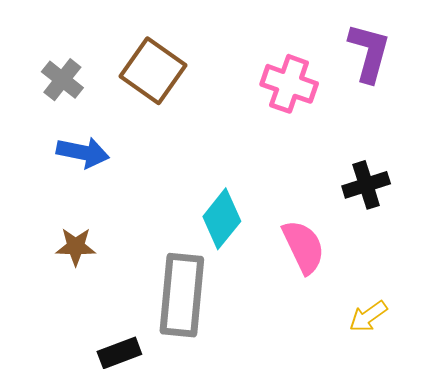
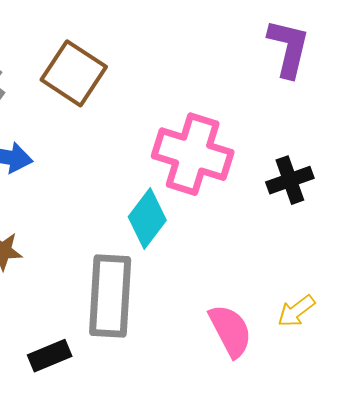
pink cross: (289, 84) -> (193, 154), moved, size x1.4
pink semicircle: (303, 247) -> (230, 331), moved

